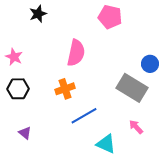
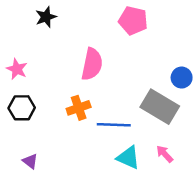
blue line: (84, 116) -> (114, 125), moved, turned 32
cyan triangle: (106, 144) -> (128, 158), moved

